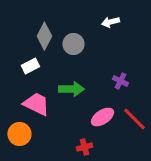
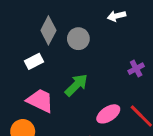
purple cross: (120, 81) -> (136, 69), moved, turned 35
green arrow: (71, 89) -> (76, 85), turned -45

